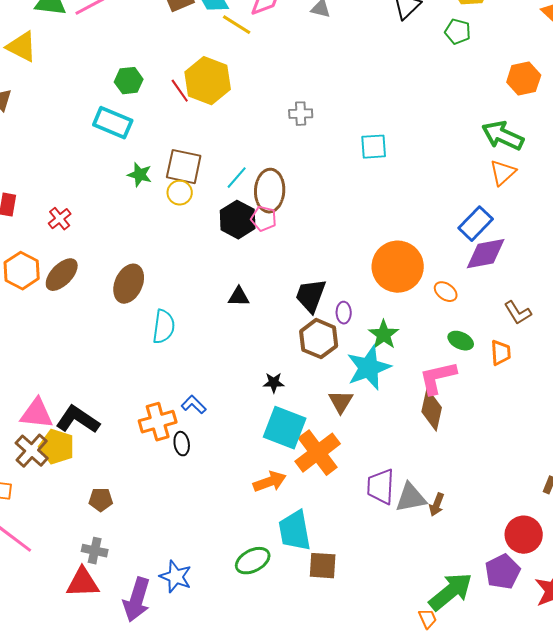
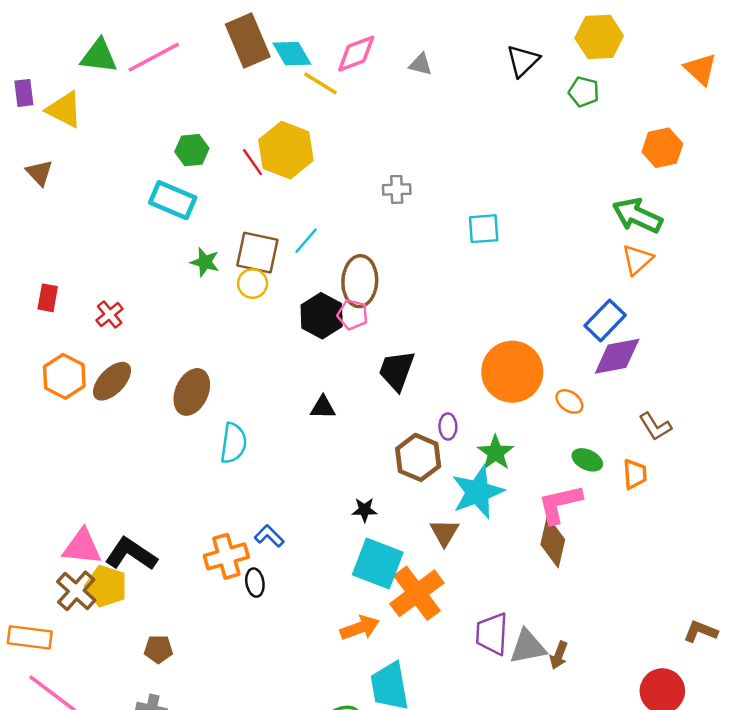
cyan line: (237, 178) -> (306, 241), moved
black trapezoid: (311, 296) -> (397, 370), moved

